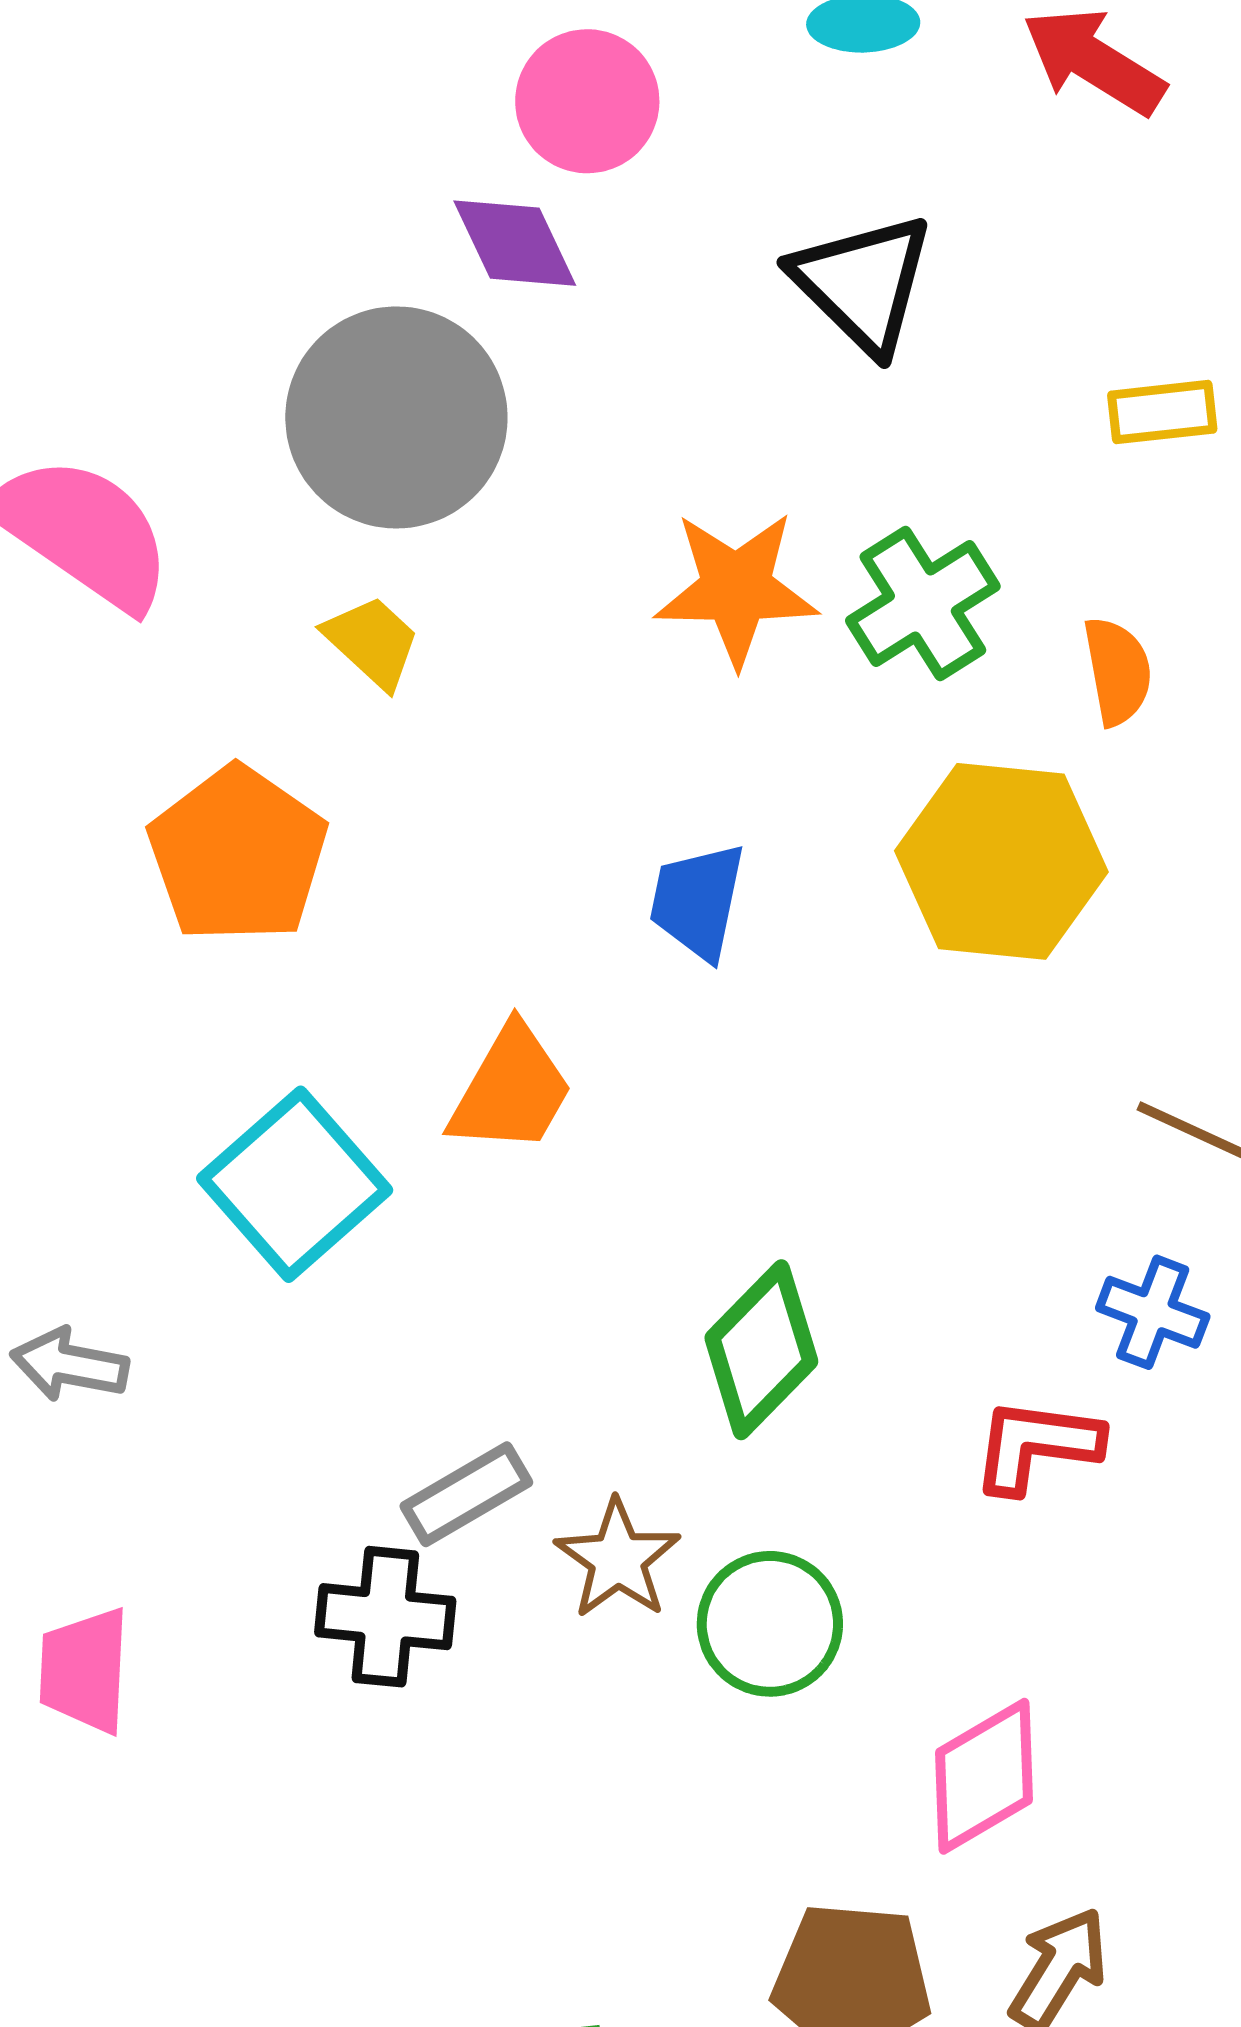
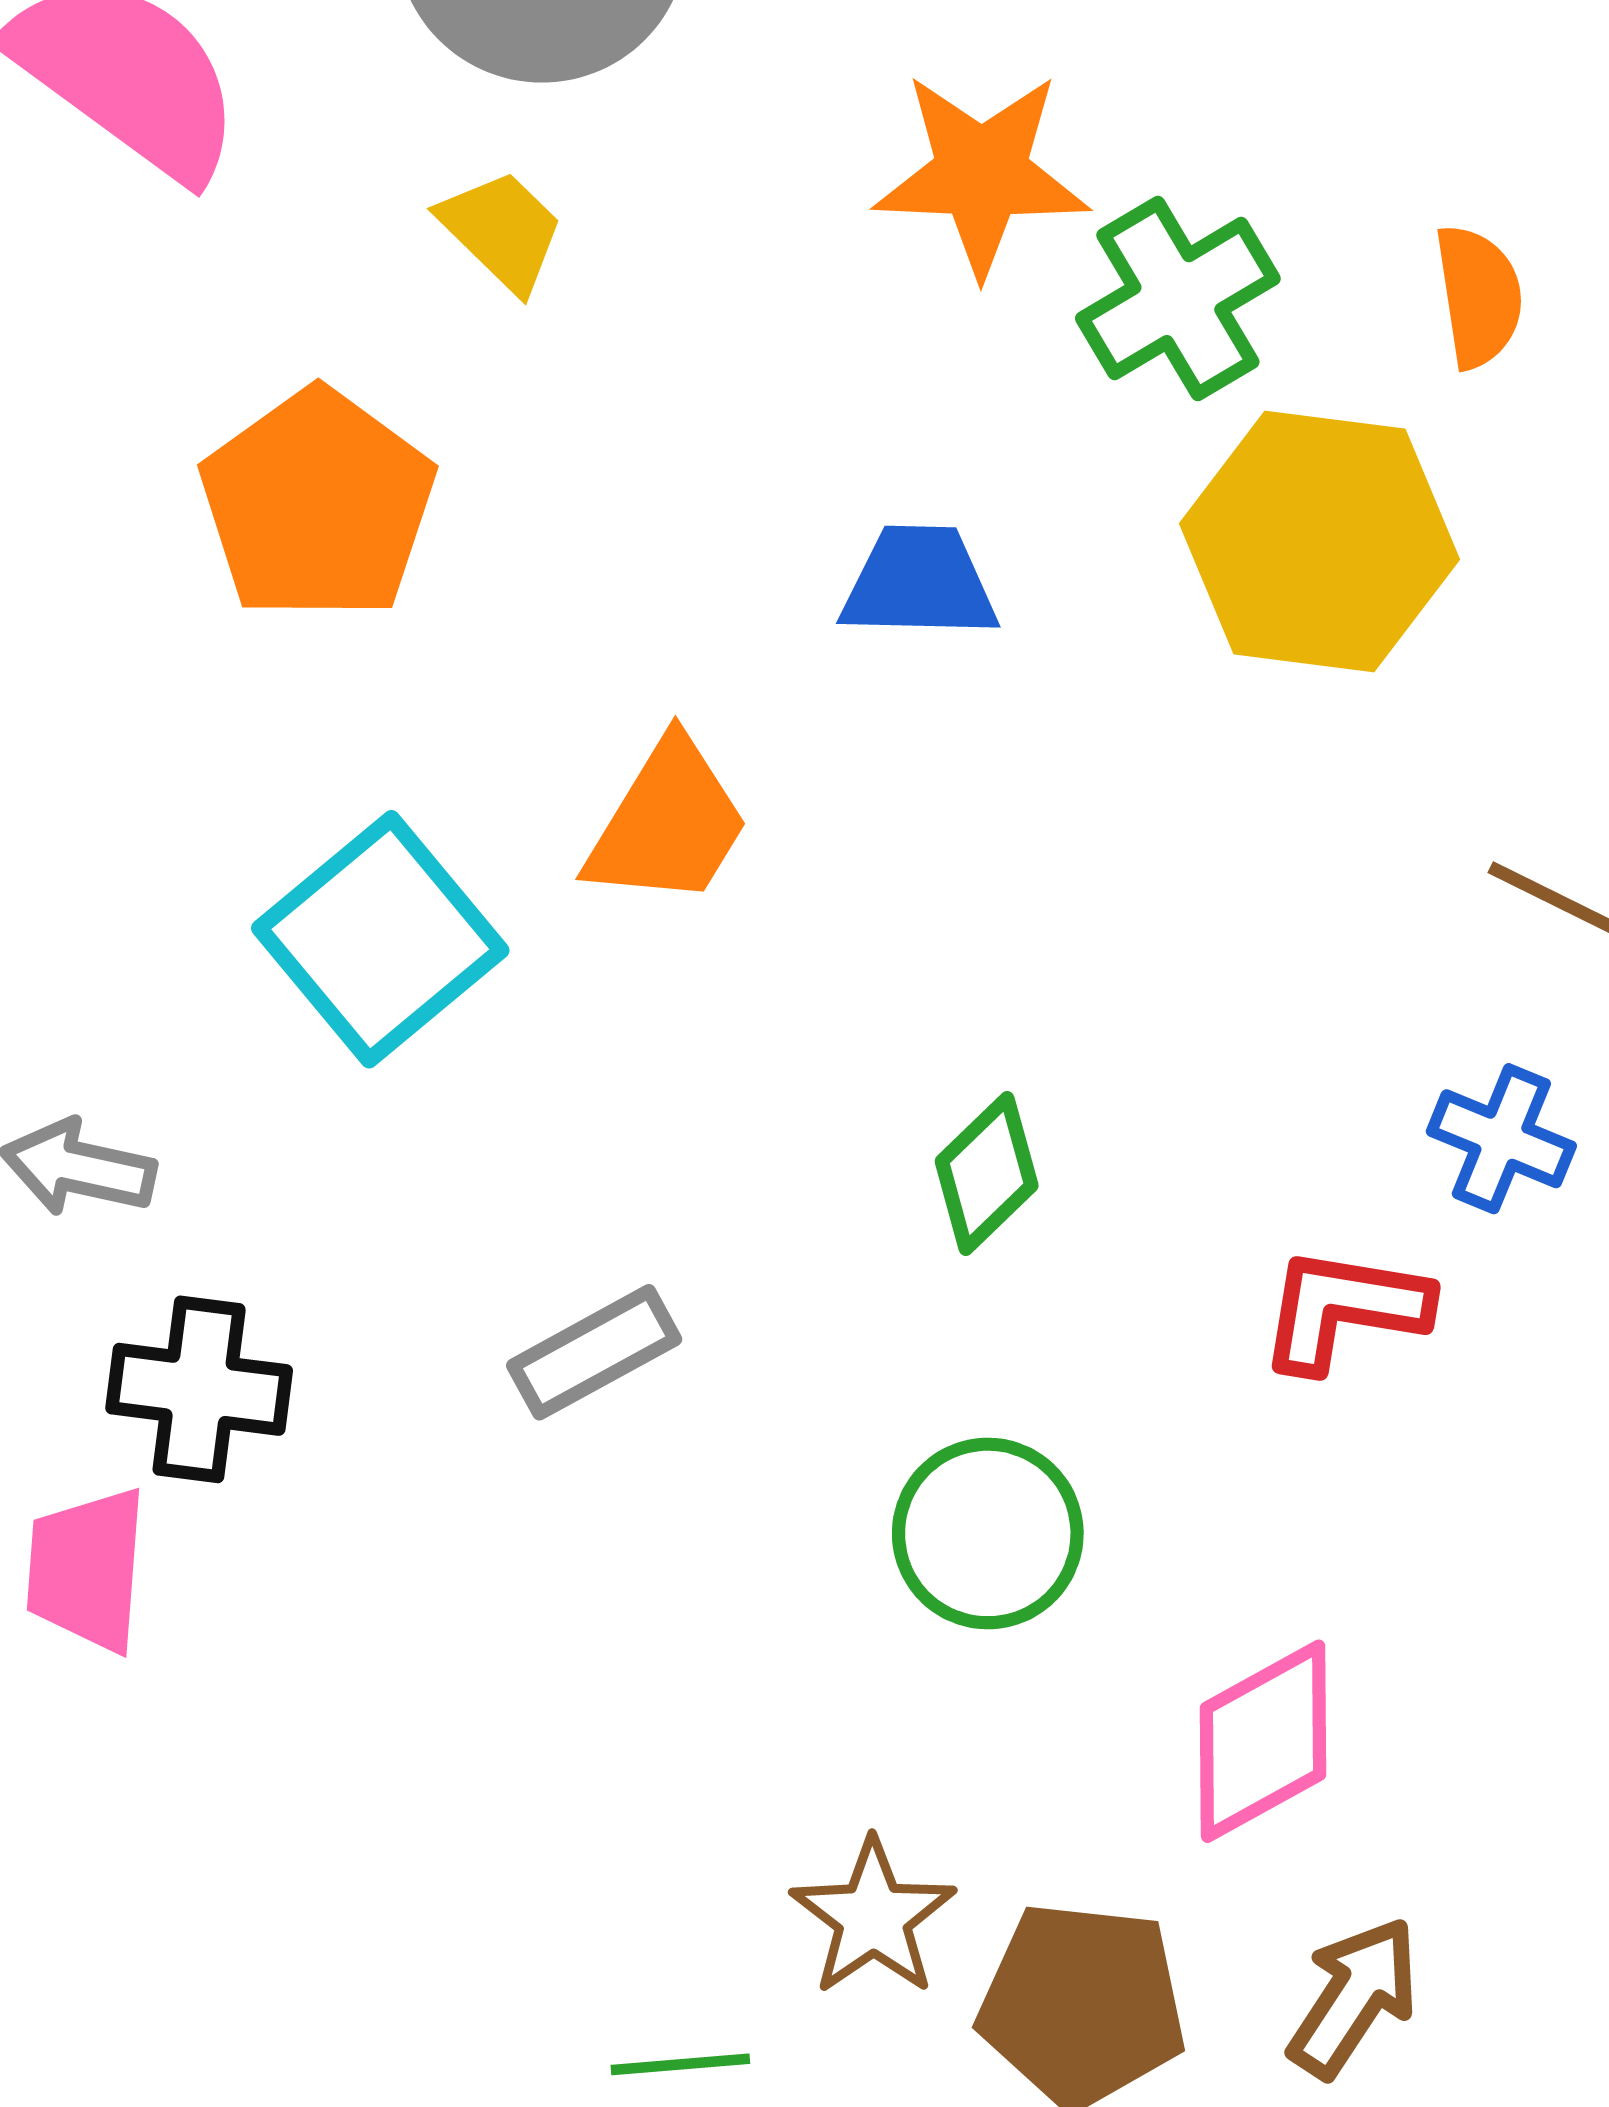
green cross: (923, 604) -> (1178, 299), moved
blue trapezoid: (698, 901) -> (919, 583), turned 78
green diamond: (761, 1350) -> (987, 1173), size x0.7
brown star: (618, 1559) -> (873, 1917), moved
black cross: (385, 1617) -> (199, 1389), moved

